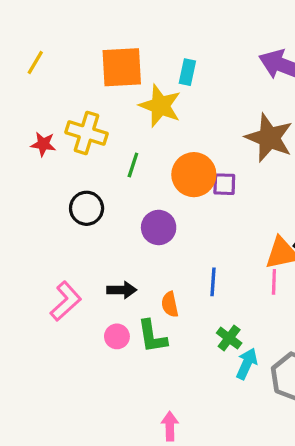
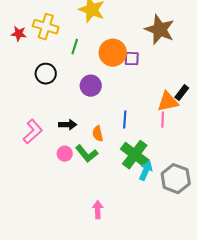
green L-shape: (152, 336) -> (87, 154), turned -30
green cross: (229, 338) -> (135, 155), size x1.8

